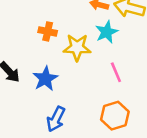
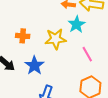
orange cross: (48, 31) -> (23, 36), moved

